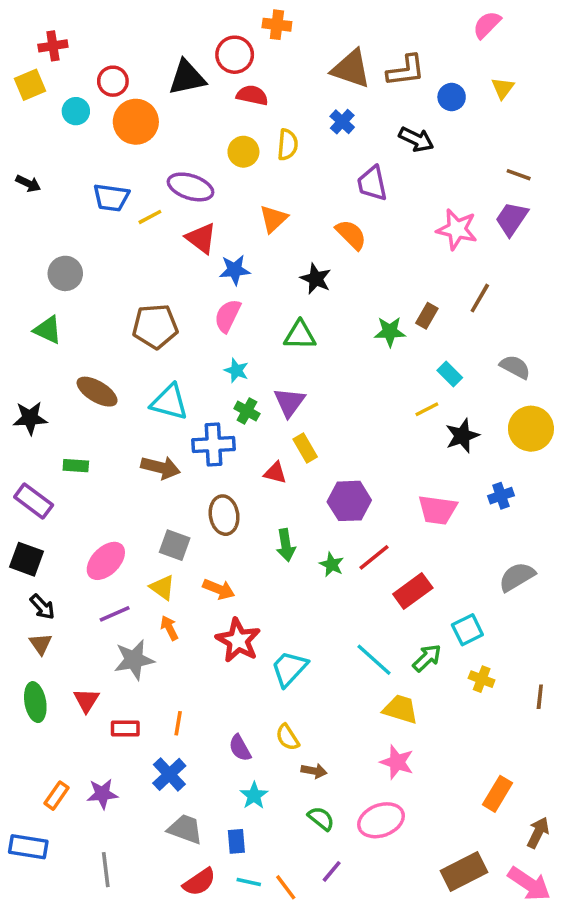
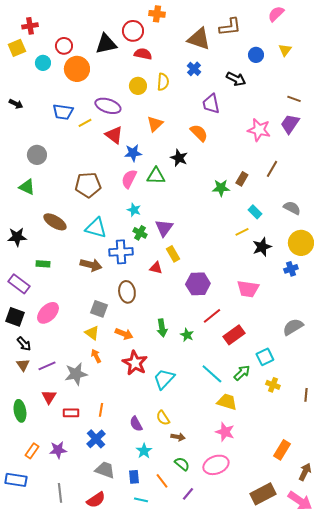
brown L-shape: (406, 71) -> (230, 27), moved
green triangle: (300, 335) -> (156, 176), moved
blue cross: (501, 496) -> (291, 269), moved
green arrow: (286, 545) -> (162, 328), moved
pink ellipse: (106, 561) -> (48, 313), moved
green star: (332, 564) -> (187, 335), moved
purple line: (115, 614) -> (47, 366), moved
green ellipse: (35, 702) -> (20, 411), moved
red semicircle: (199, 882) -> (96, 500), moved
orange line: (286, 887) -> (162, 481), moved

